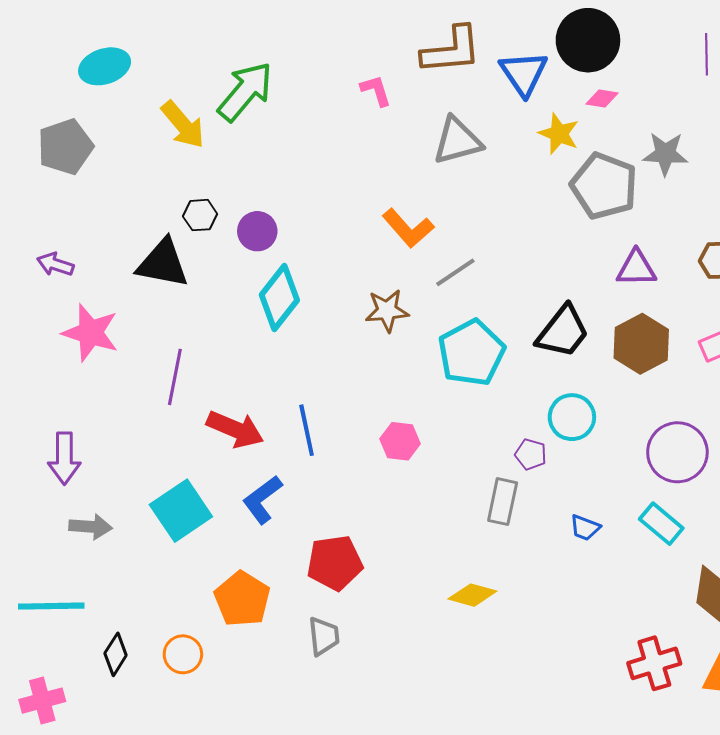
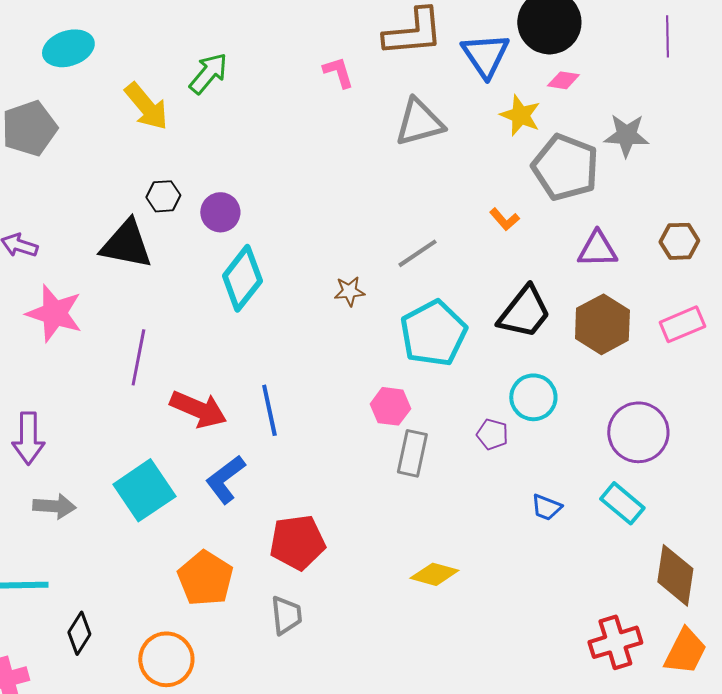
green arrow: (245, 91) -> (208, 73), size x0.7
orange L-shape: (408, 228) -> (504, 219), moved, size x0.6
brown star: (387, 311) -> (349, 291), size x0.7
pink hexagon: (400, 441) -> (390, 406), moved
gray rectangle: (503, 502) -> (412, 453), moved
orange circle: (183, 654) -> (166, 659), moved, size x1.4

